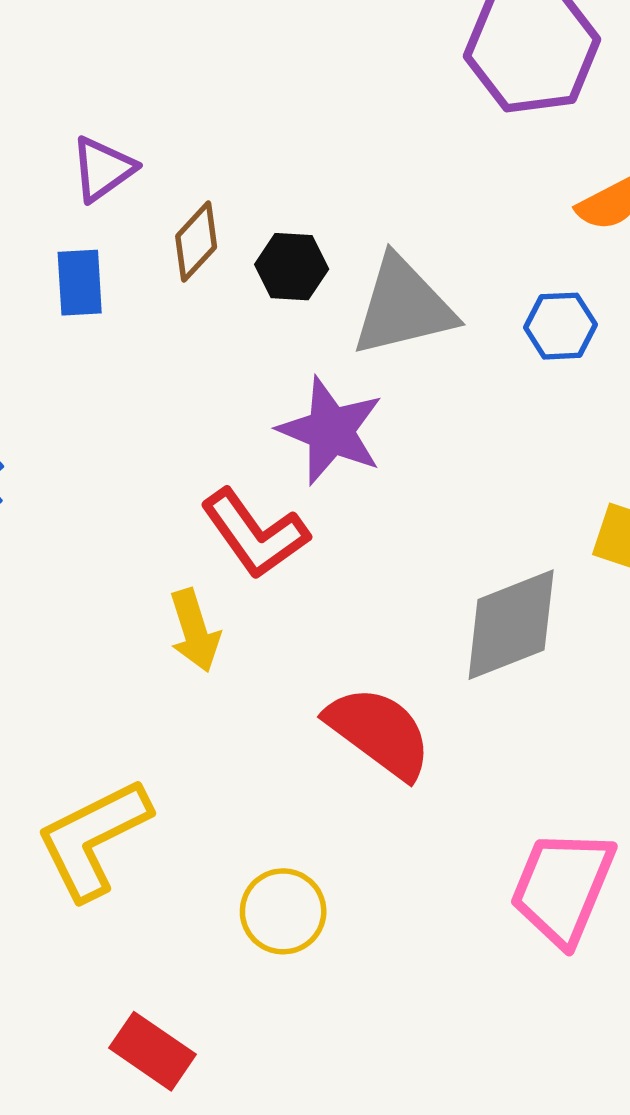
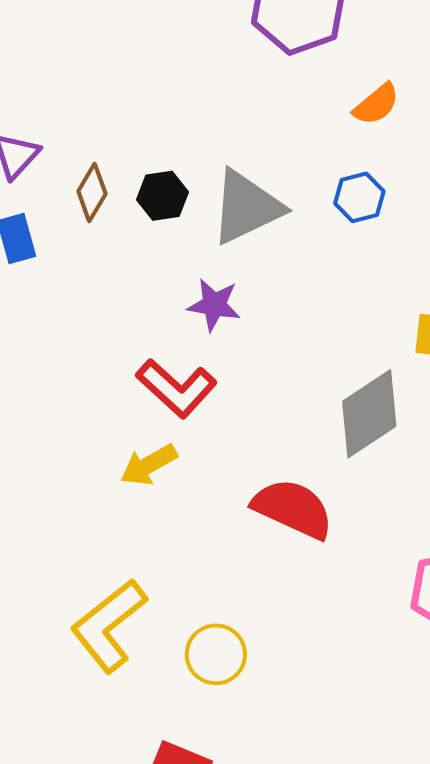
purple star: (331, 431) -> (214, 305), size x0.7
yellow arrow: (195, 630) -> (149, 465), turned 90
yellow circle: (283, 911) -> (216, 654), moved

